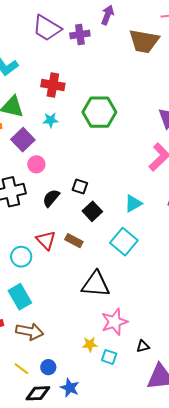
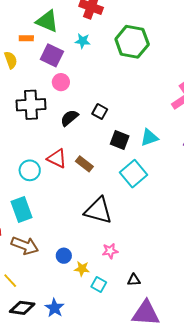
purple square: (23, 140) -> (52, 55), turned -30
black square: (92, 211) -> (120, 140), moved, turned -36
red triangle: (46, 240) -> (57, 158), turned -30
pink star: (114, 322) -> (110, 251), size x0.6
blue circle: (48, 367) -> (64, 256), moved

